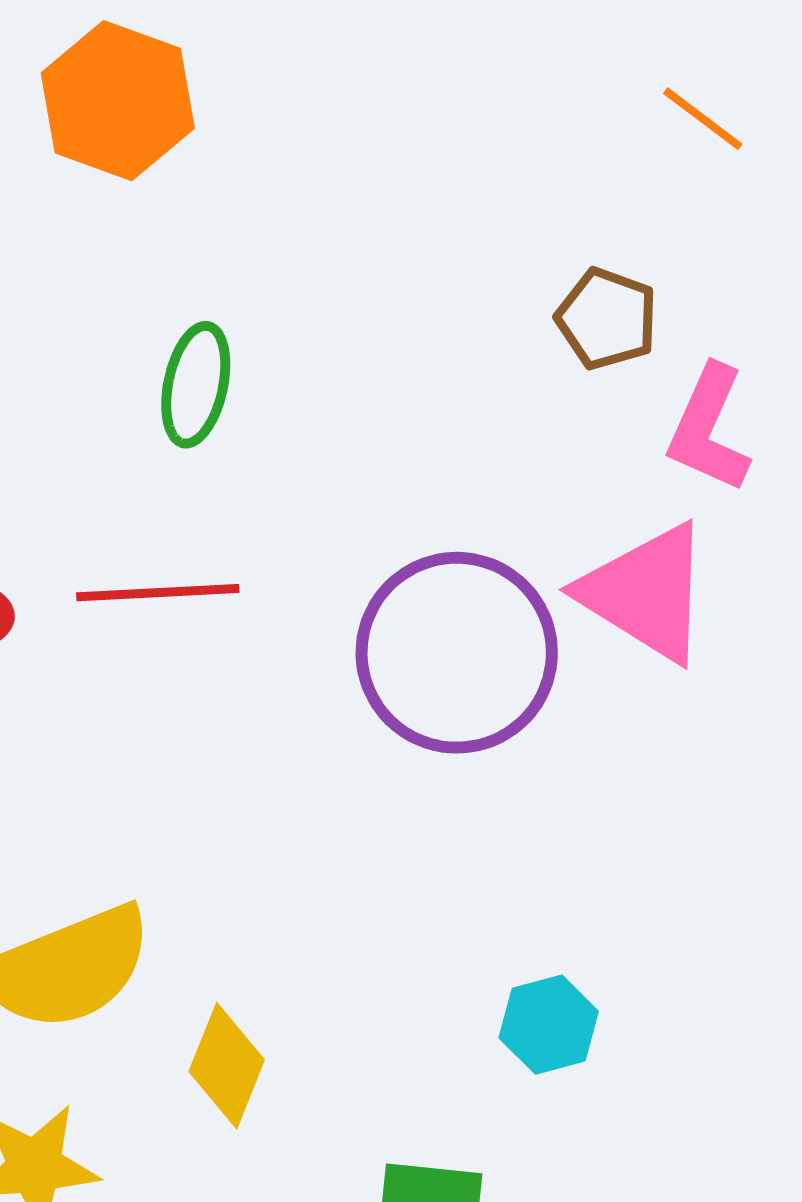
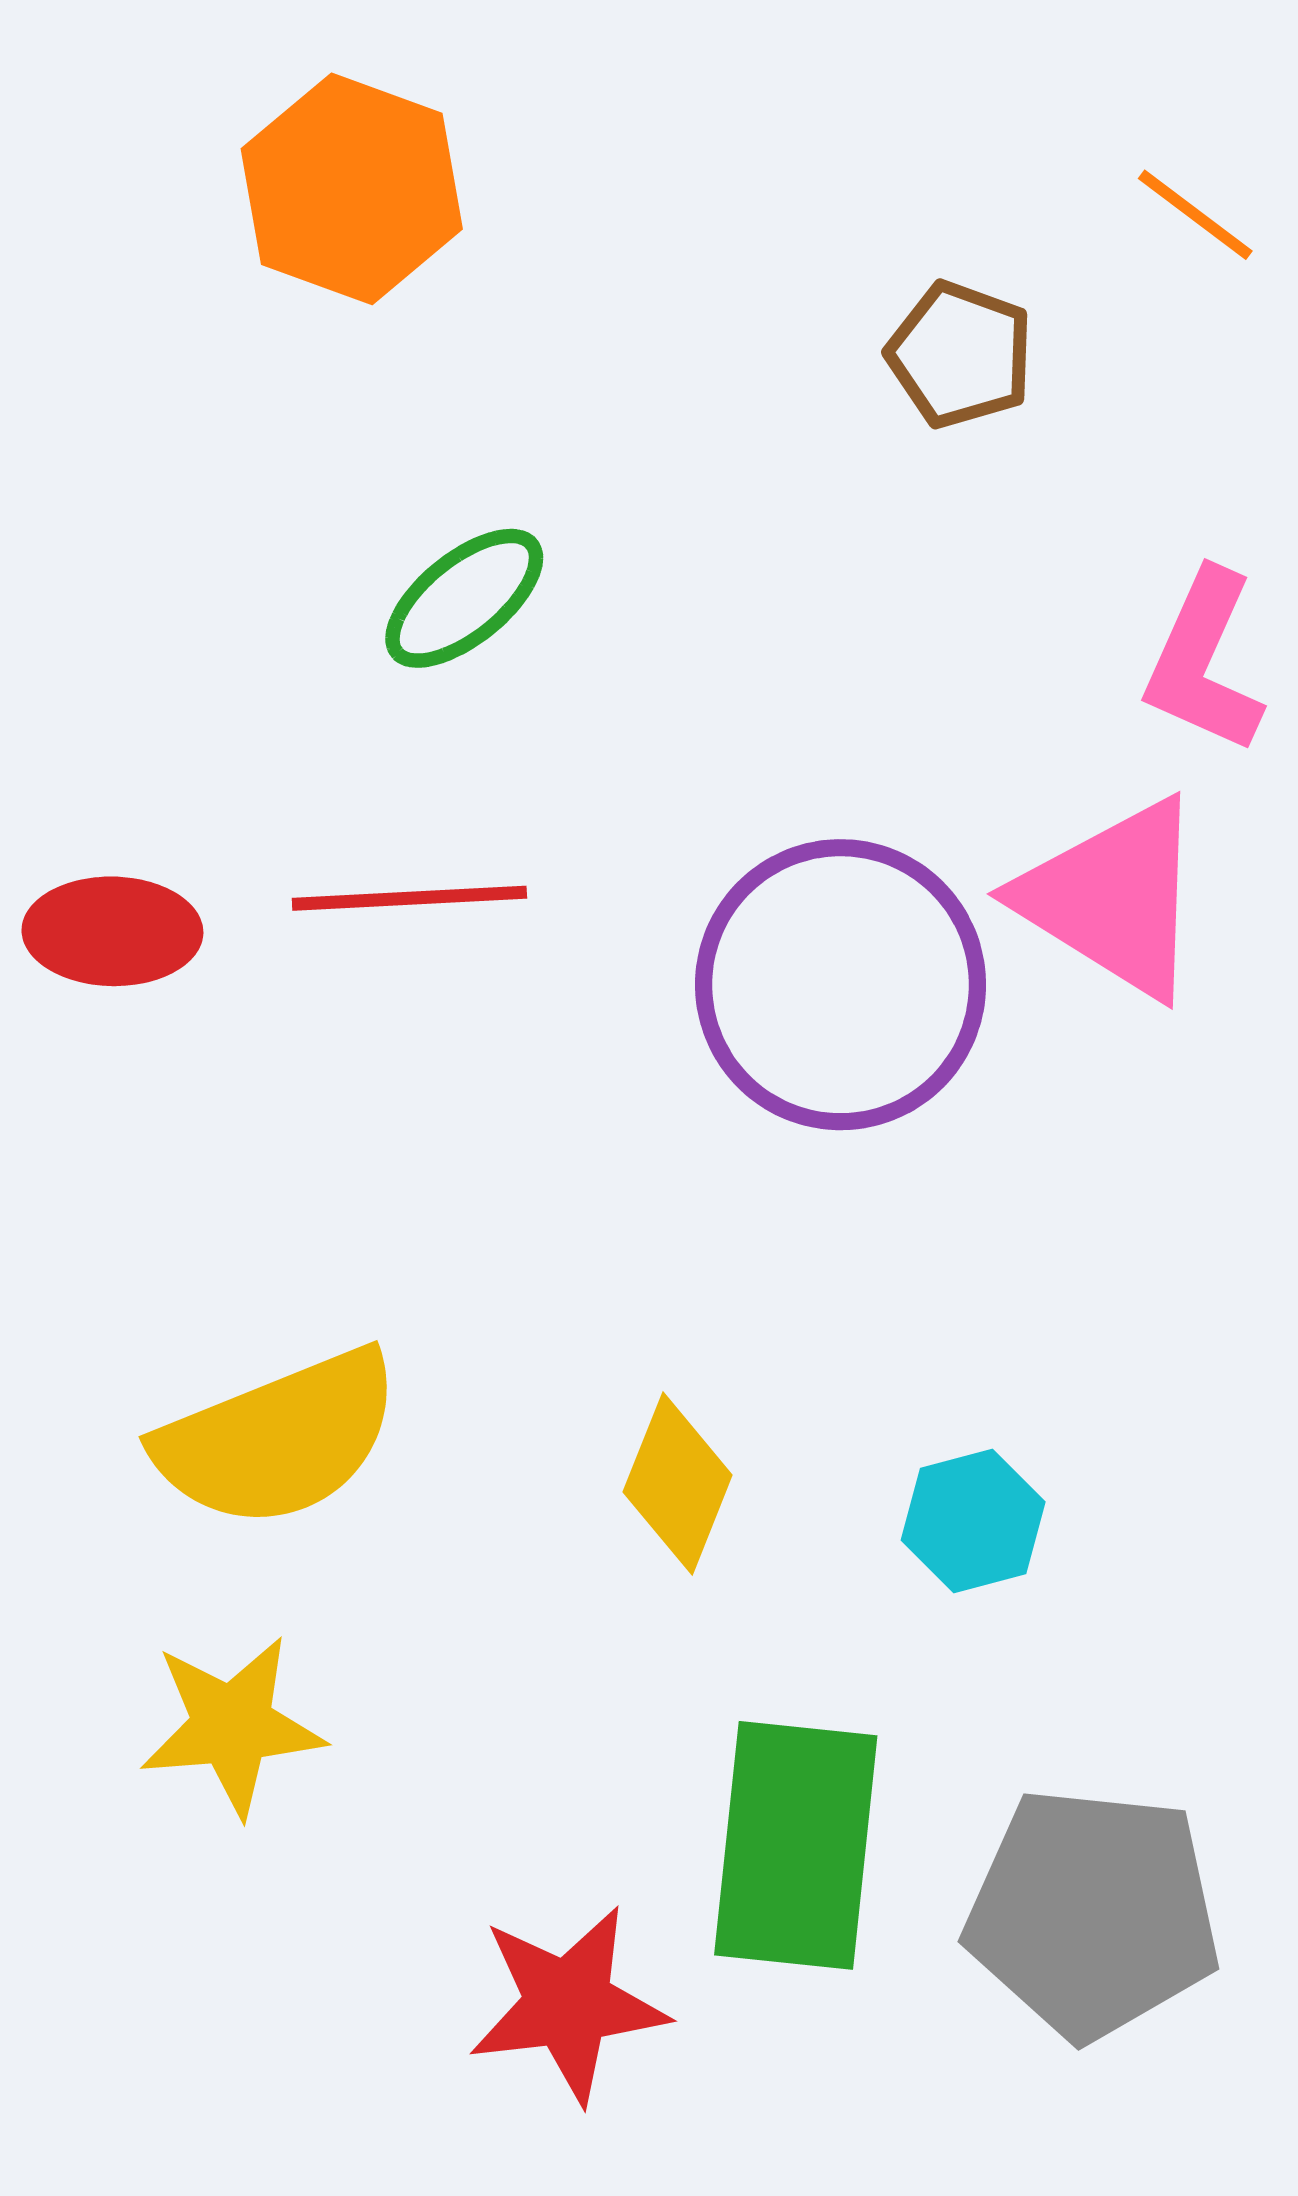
brown pentagon: (607, 319) -> (960, 355), moved
green ellipse: (196, 385) -> (464, 598), turned 39
yellow diamond: (227, 1066) -> (678, 1484), moved

